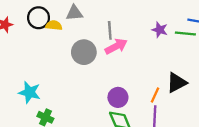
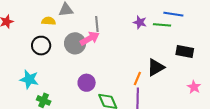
black circle: (39, 18) -> (41, 46), moved
pink arrow: (116, 46) -> (90, 38), moved
purple circle: (118, 97) -> (87, 83), moved

